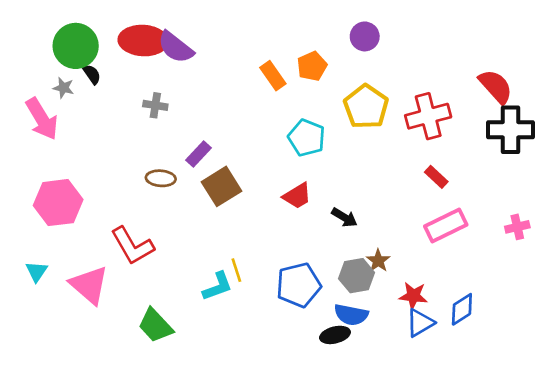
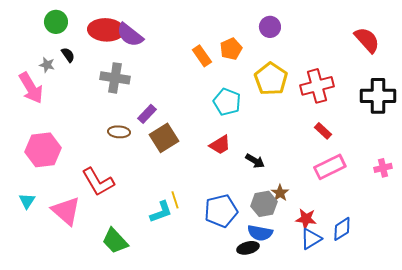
green circle: (76, 46) -> (56, 22), moved, size x0.7
red semicircle: (496, 86) -> (367, 40), moved
gray cross: (155, 105) -> (115, 78), size x1.6

